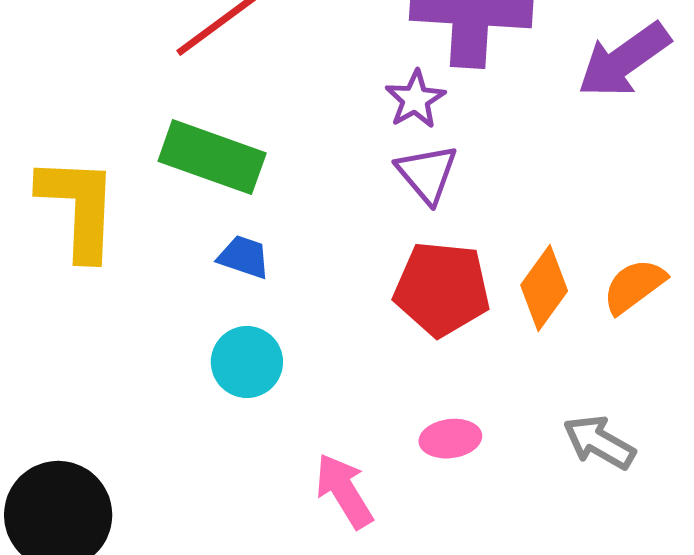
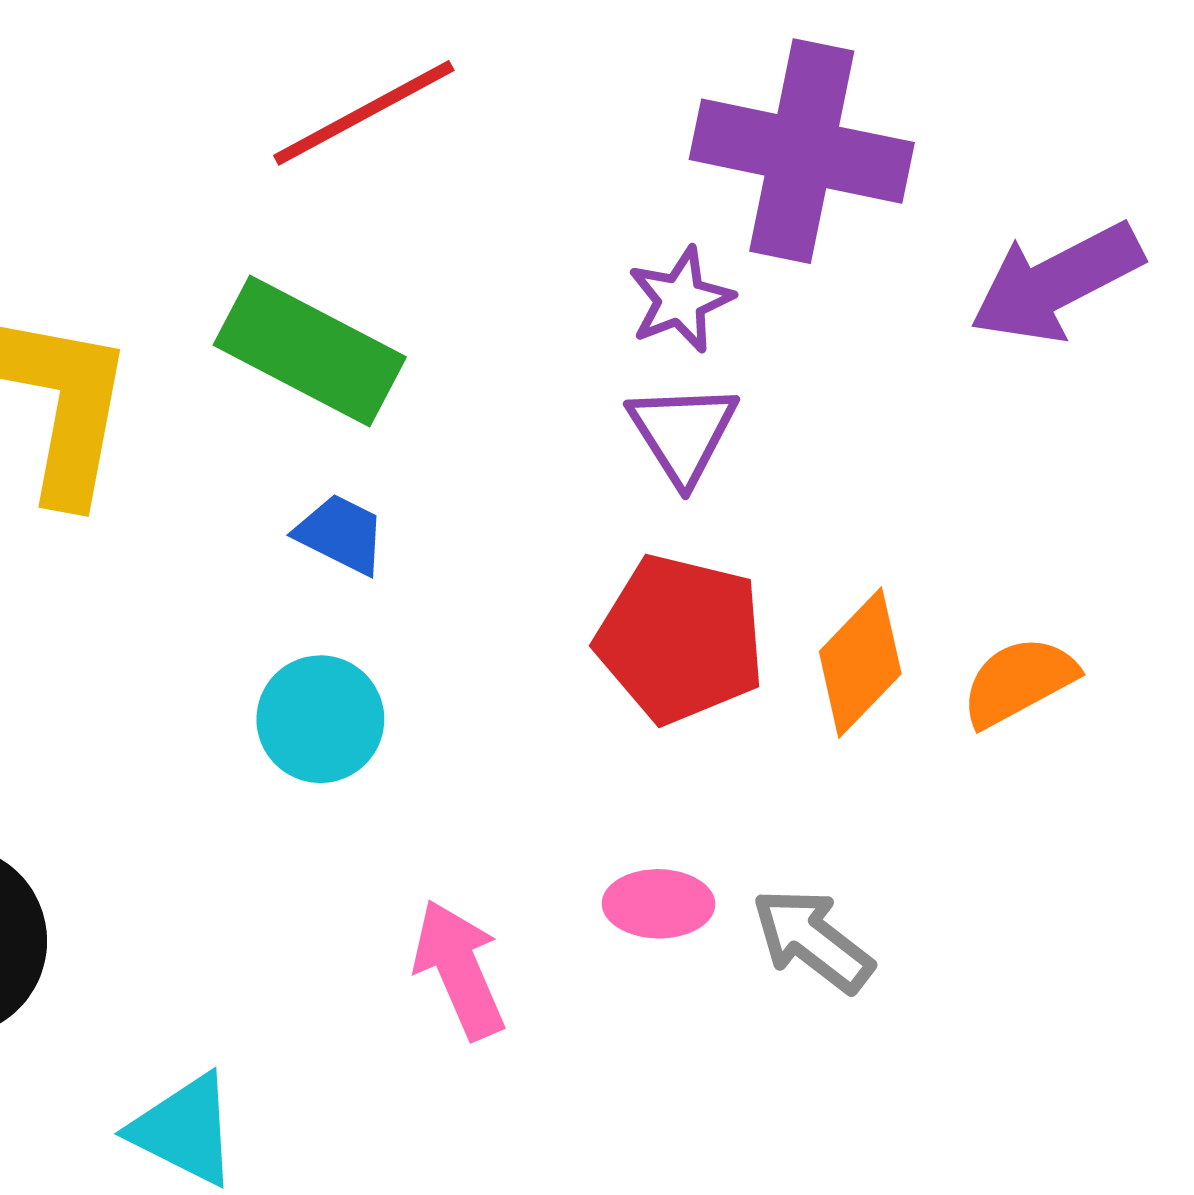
gray arrow: (599, 442) -> (813, 940), moved

